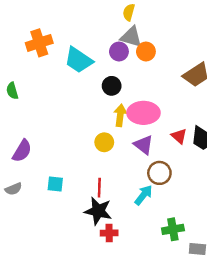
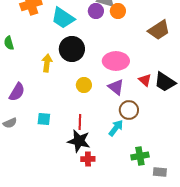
black circle: (112, 86) -> (72, 49), moved, size x1.6
yellow arrow: (120, 115) -> (47, 63), moved

